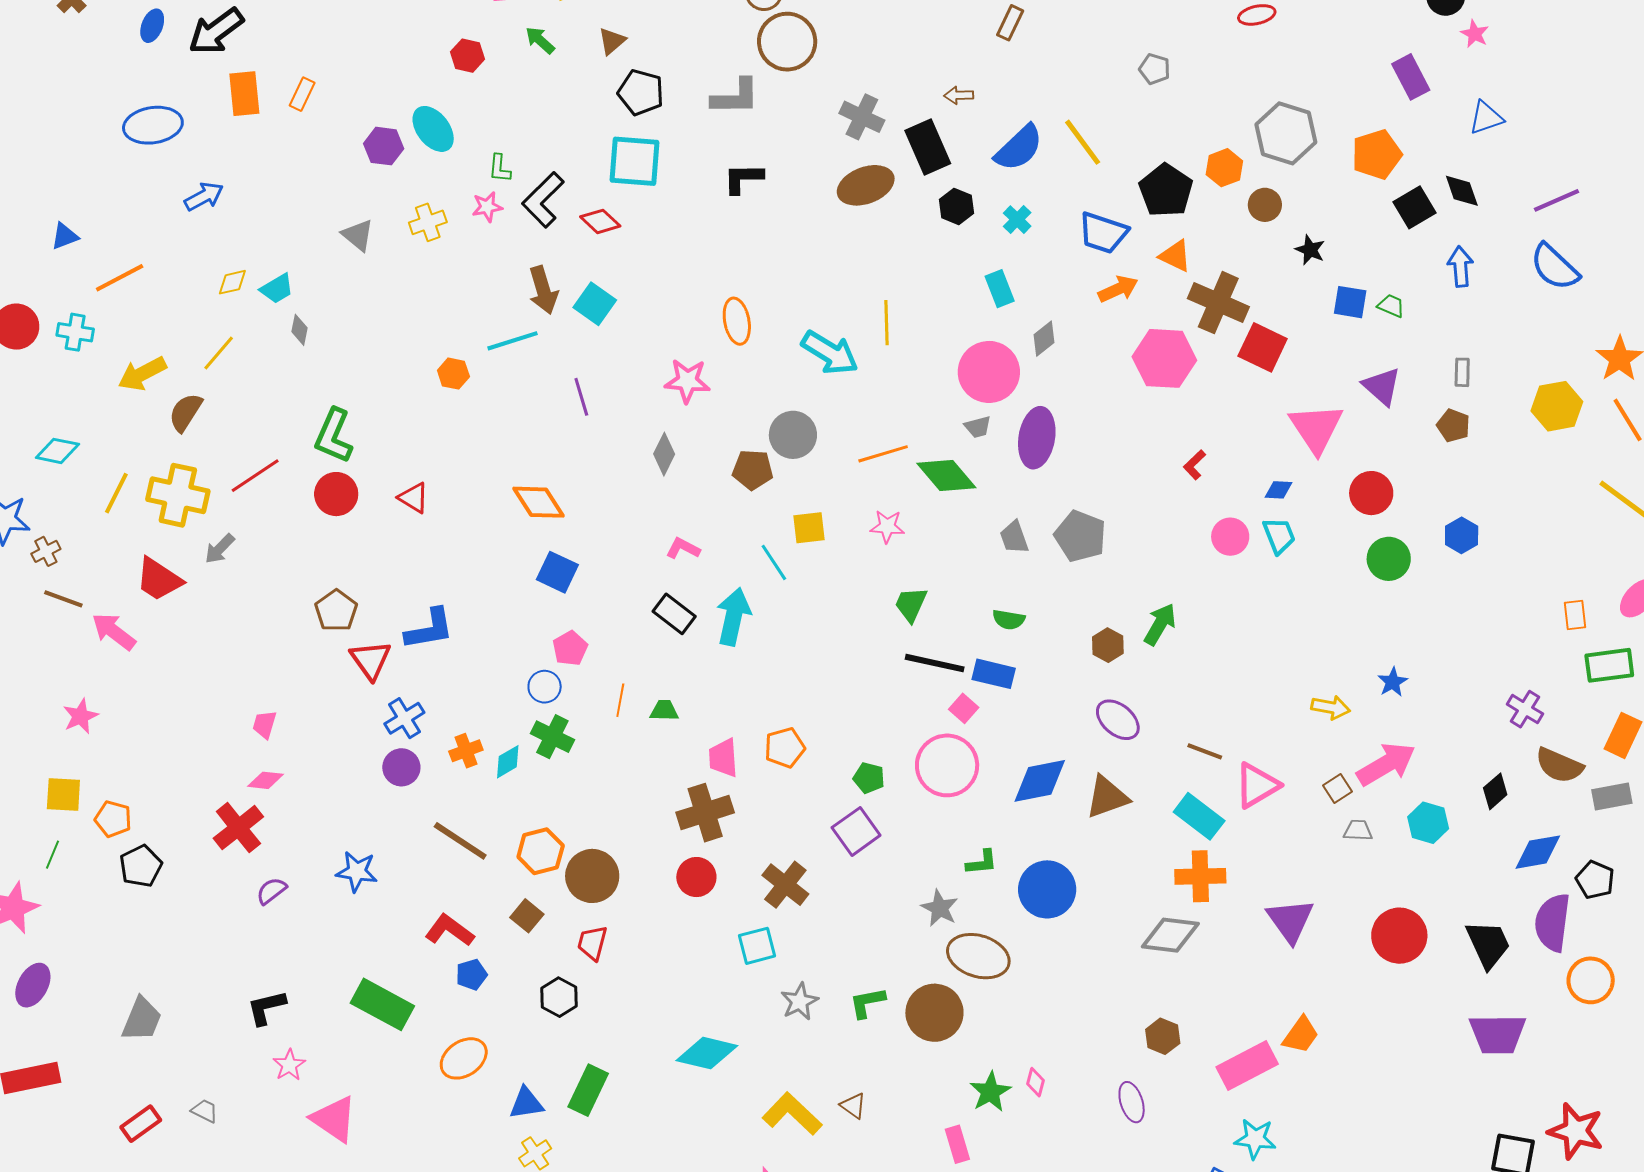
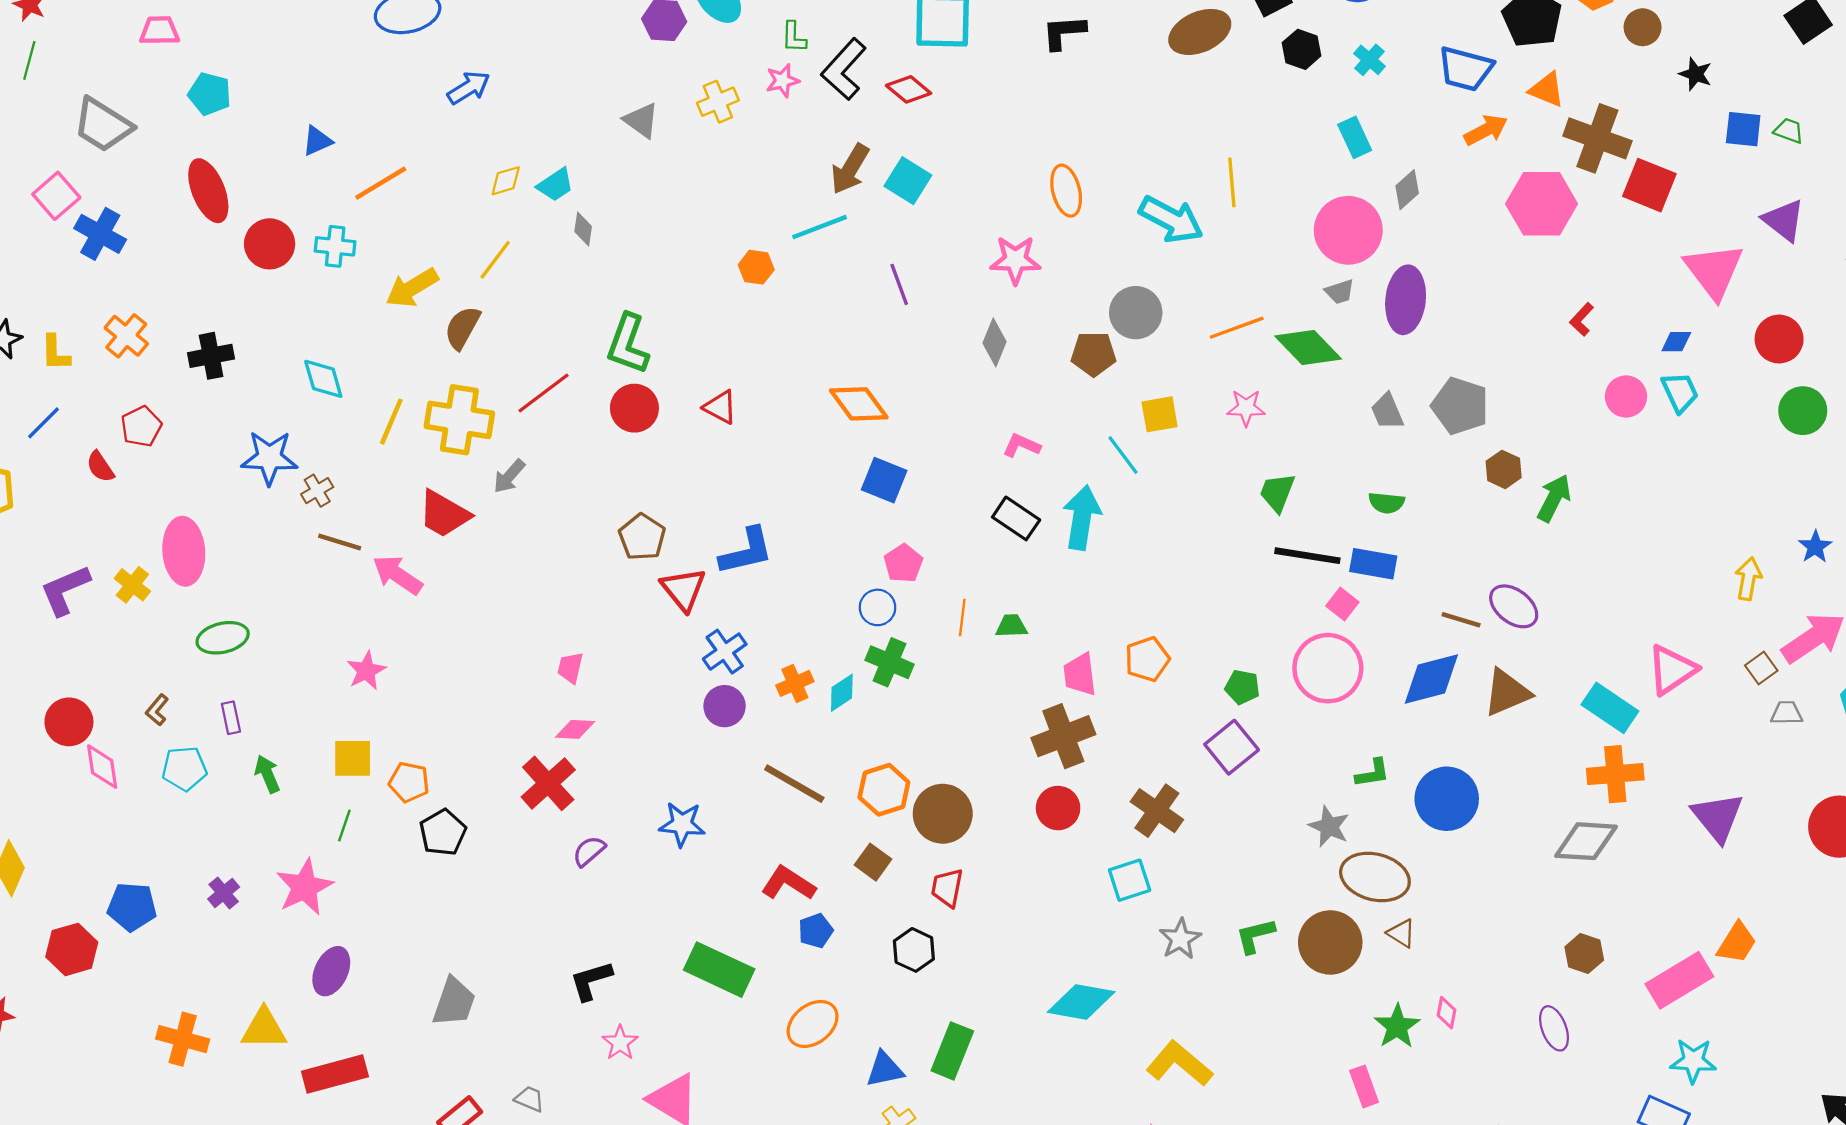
brown arrow: (543, 290) -> (850, 169), turned 51
cyan diamond: (57, 451) -> (323, 379), turned 66
brown hexagon: (1108, 645) -> (1504, 469), moved
yellow arrow: (1331, 707) -> (1748, 579), turned -87
brown line: (1205, 751) -> (1461, 620), moved
brown triangle: (853, 1106) -> (1401, 933), moved

